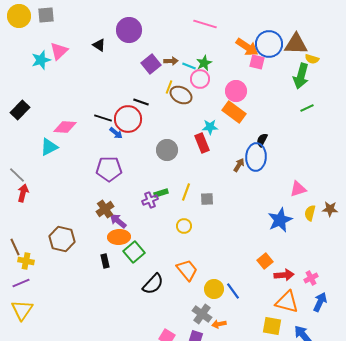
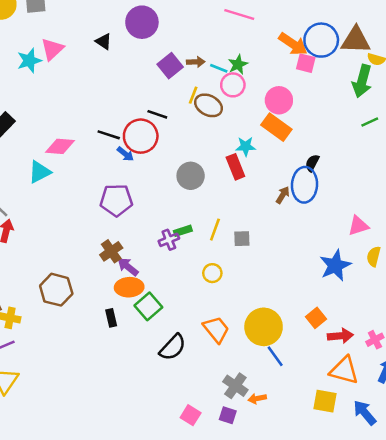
yellow circle: (214, 289) -> (264, 327), moved, size x1.5

